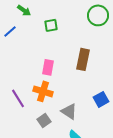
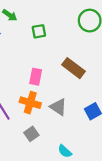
brown rectangle: (83, 59) -> (73, 68), turned -65
gray triangle: (69, 111) -> (58, 107), moved

